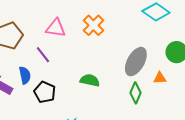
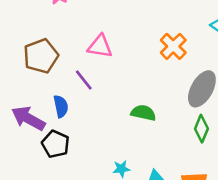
orange cross: (93, 25) -> (173, 46), moved
black pentagon: (45, 92) -> (56, 144), moved

